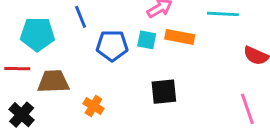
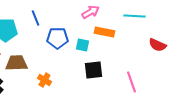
cyan square: (147, 40) -> (82, 45), moved
pink line: (247, 109) -> (131, 82), moved

